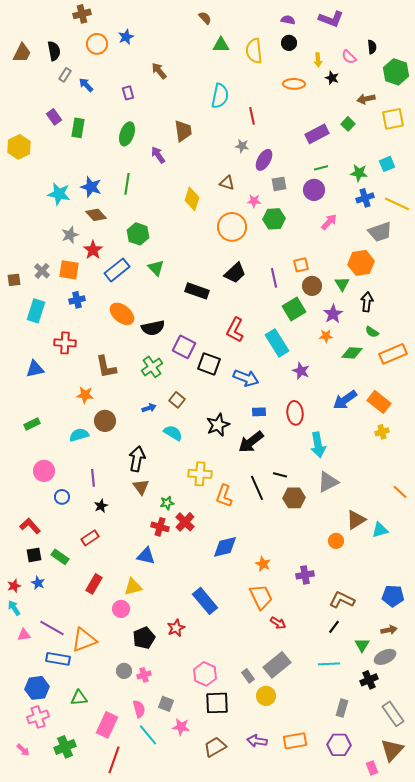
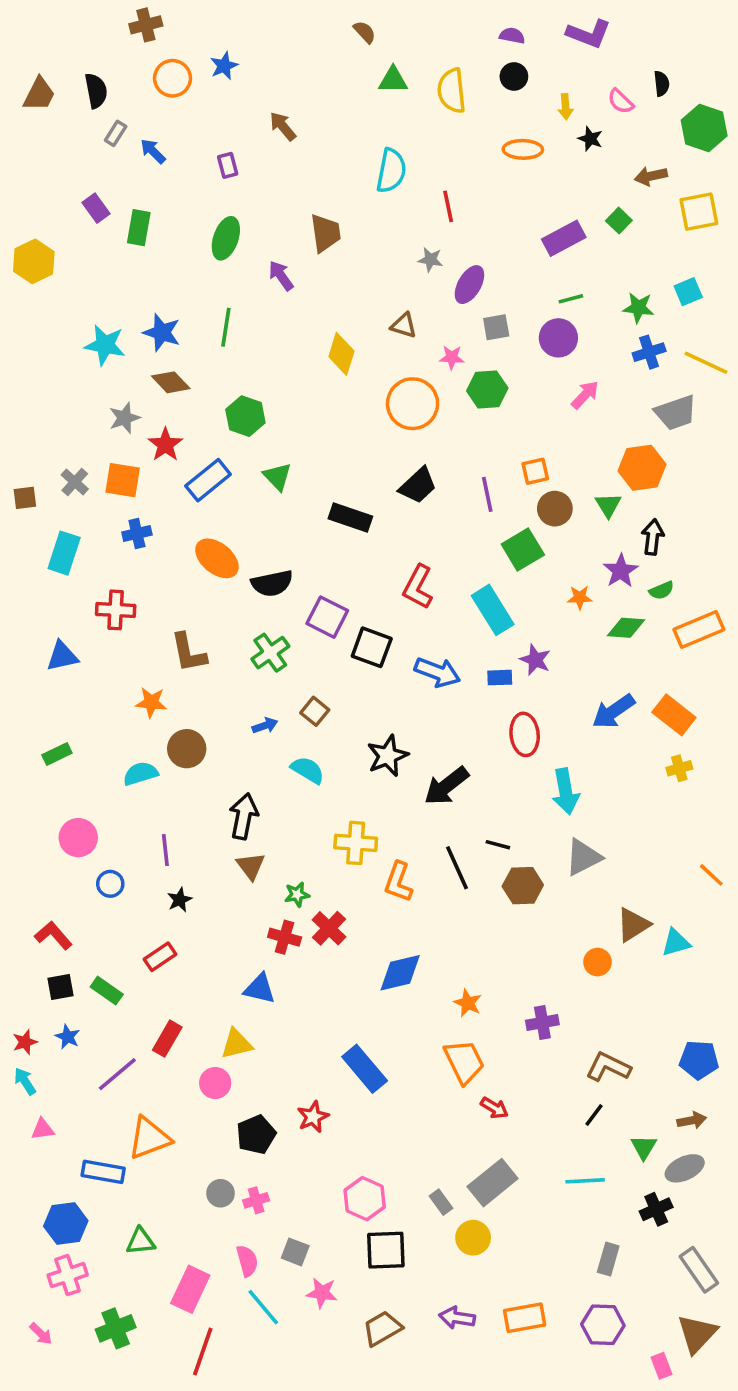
purple star: (333, 314) -> (621, 571), moved
green semicircle: (372, 332) -> (662, 590), turned -56
blue rectangle: (259, 412) -> (500, 678), moved
purple line: (52, 628) -> (117, 1074), moved, turned -70

